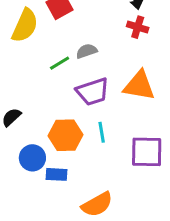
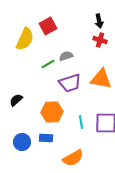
cyan line: (102, 132) -> (81, 122), moved
blue circle: (32, 158) -> (22, 142), moved

